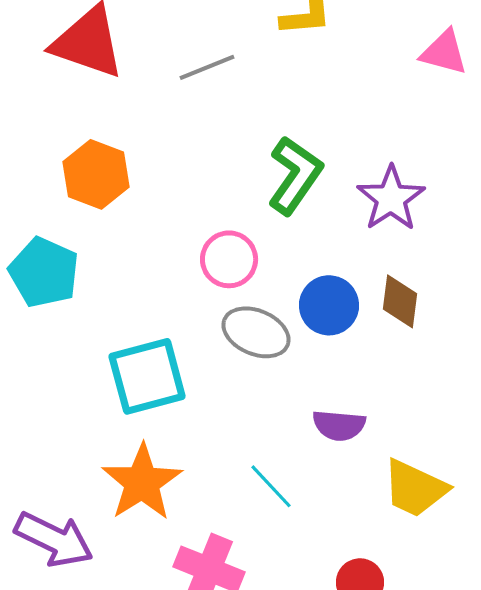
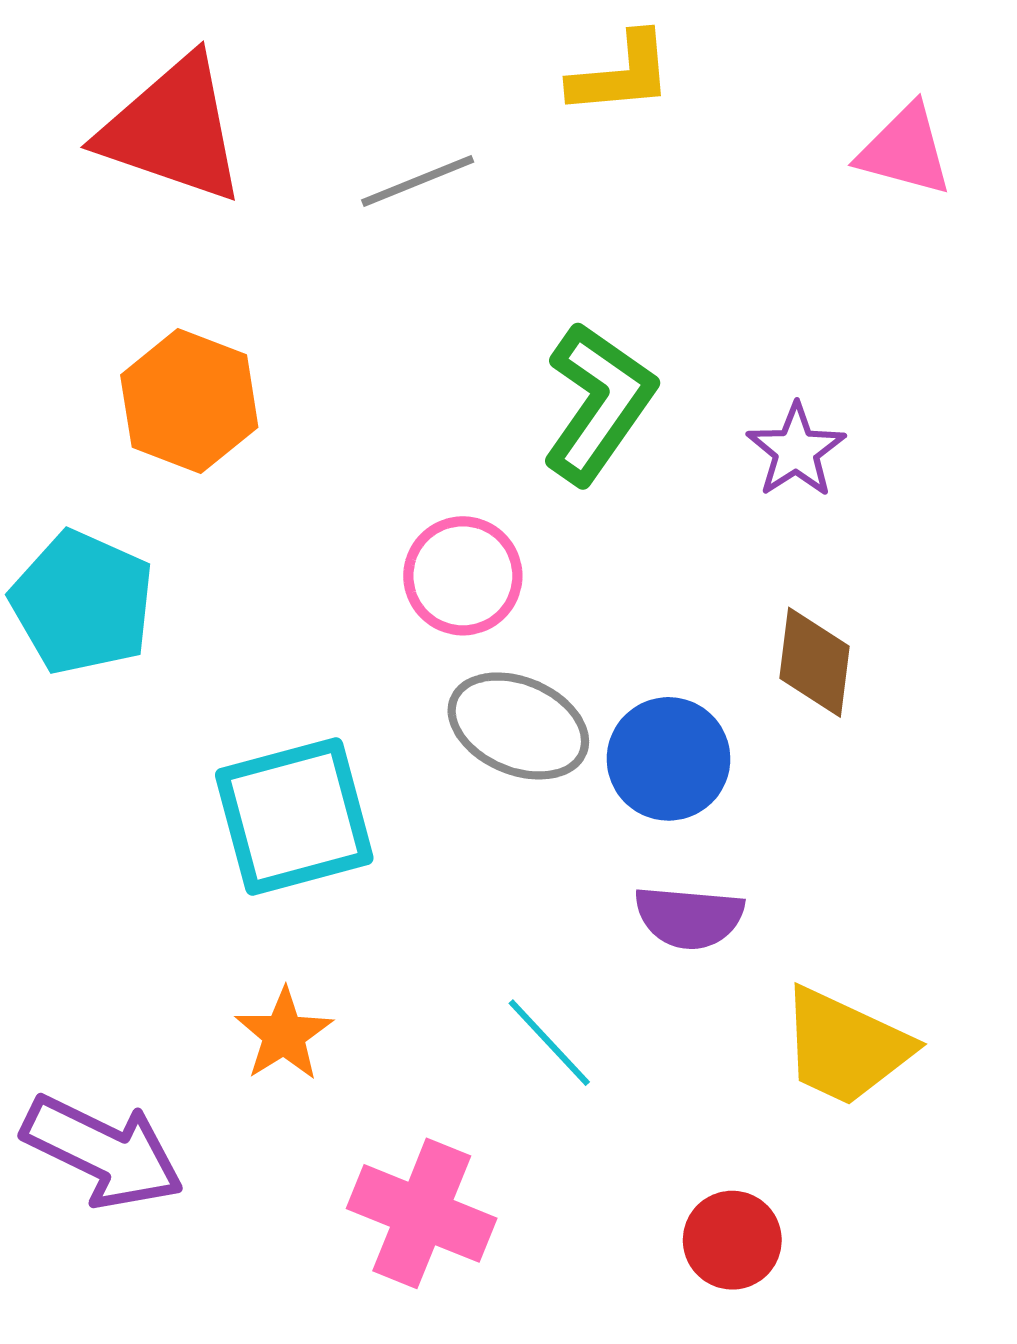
purple star: (391, 198) -> (796, 450), size x0.7
blue circle: (329, 305) -> (669, 759), moved
orange star: (142, 482) -> (284, 1034), size x0.6

